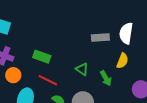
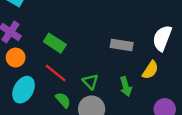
gray rectangle: (100, 38) -> (122, 45), moved
green triangle: (82, 69) -> (90, 82), moved

